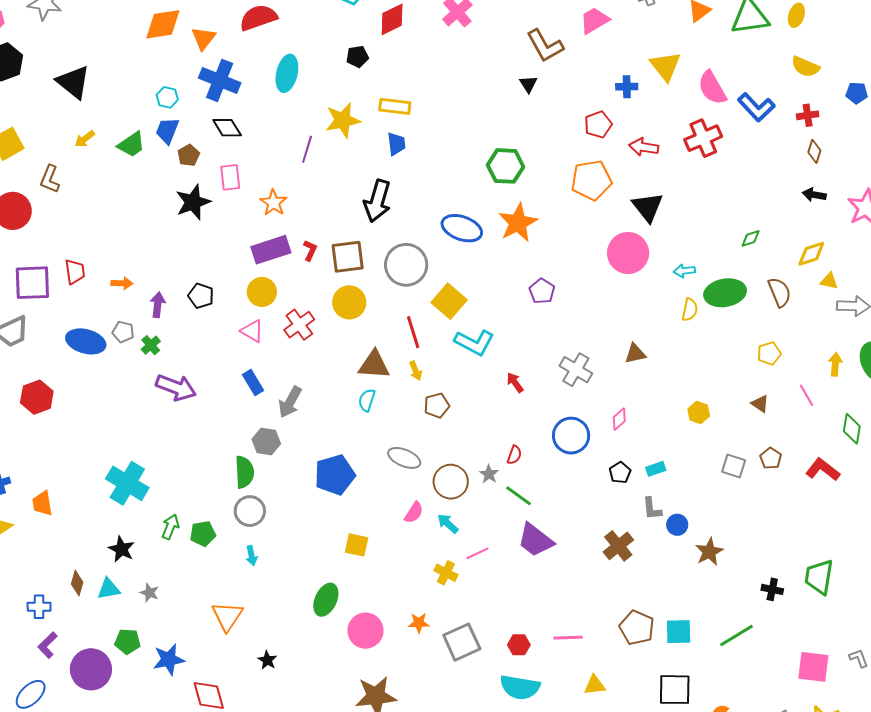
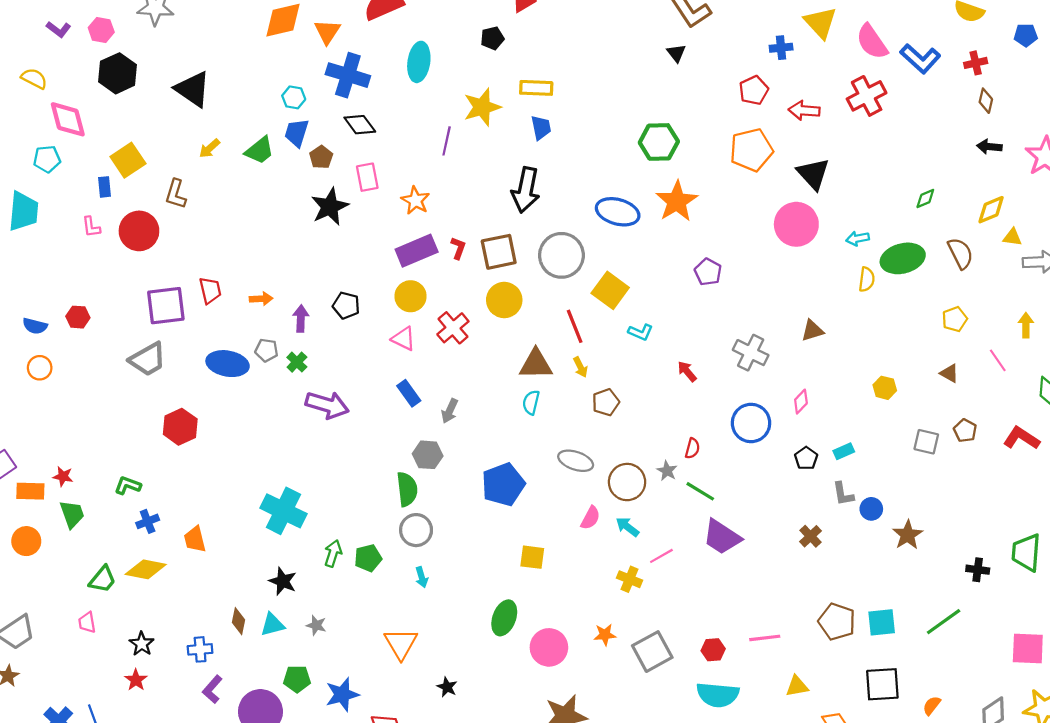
cyan L-shape: (474, 342) -> (641, 332), size x0.6
gray arrow: (290, 402) -> (450, 411), size x0.7
brown cross: (618, 546) -> (810, 536), size x0.7

